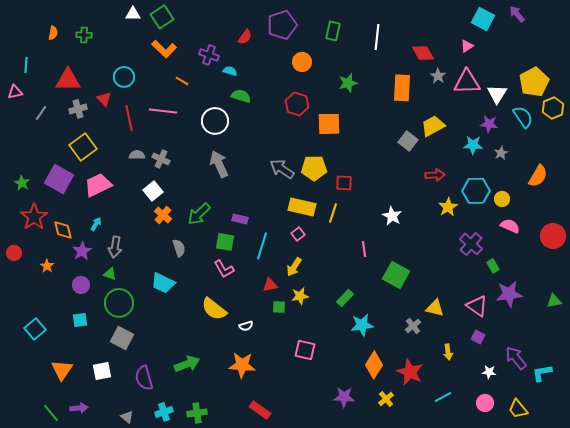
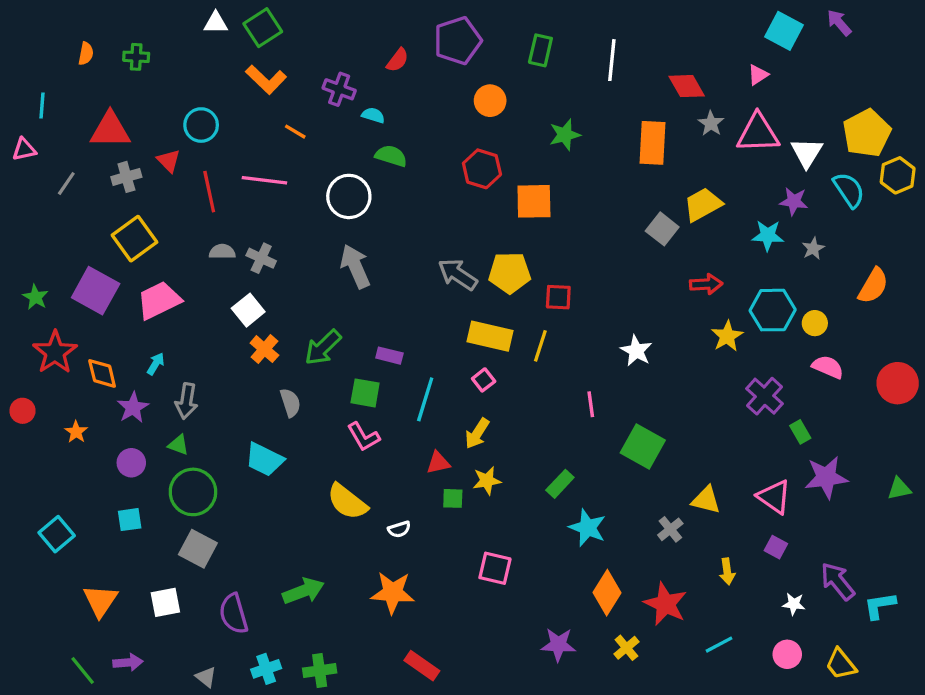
cyan star: (362, 325) -> (588, 528), turned 30

